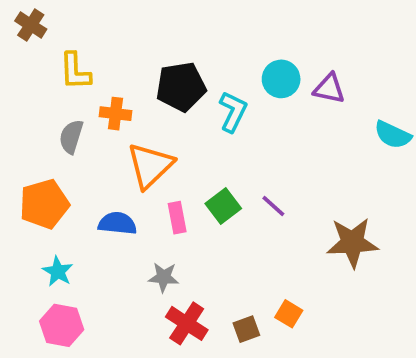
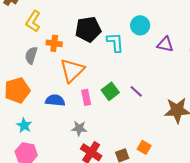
yellow L-shape: (75, 71) -> (33, 21), turned 35
purple triangle: (329, 89) -> (165, 44), moved
cyan L-shape: (233, 112) -> (115, 42), turned -30

